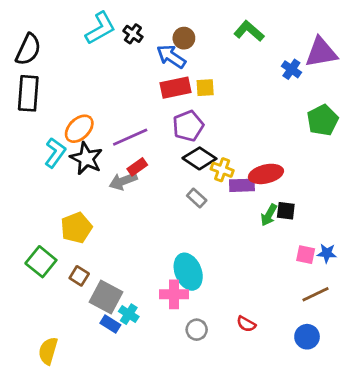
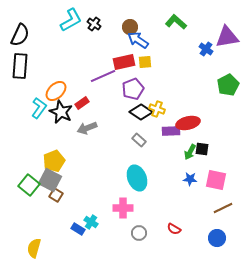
blue arrow: (171, 57) -> (138, 40), moved
purple line: (130, 137) -> (103, 76), moved
red rectangle: (137, 167) -> (82, 103), moved
yellow cross: (222, 170) -> (157, 109), moved
blue star: (327, 253) -> (190, 179), moved
pink square: (306, 255) -> (216, 180), size x1.5
cyan ellipse: (188, 272) -> (137, 178), moved
gray square: (106, 297) -> (50, 180), moved

